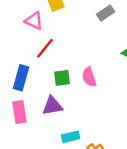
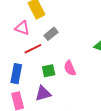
gray rectangle: (106, 13) -> (51, 34), moved
red line: (45, 48) -> (33, 49), turned 30

